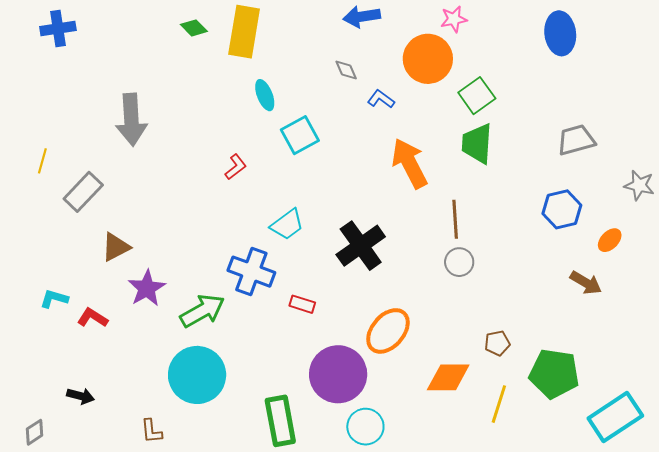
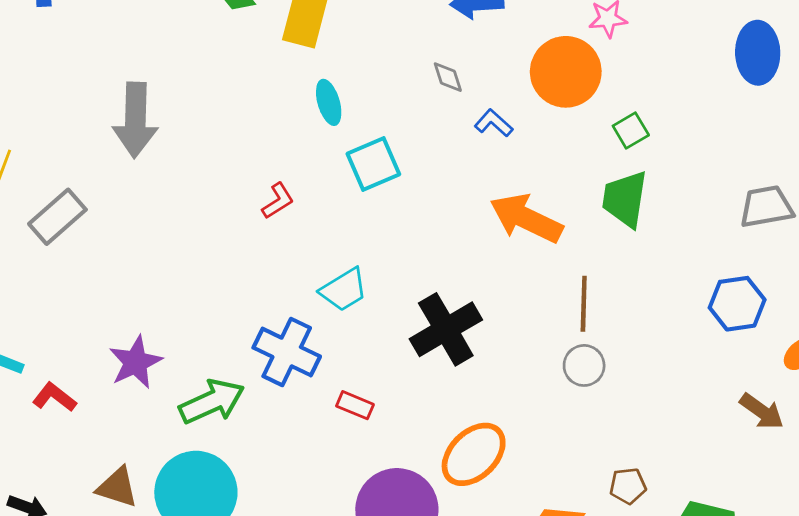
green square: (477, 96) -> (631, 131), size x0.7
orange arrow: (410, 163) -> (526, 218), turned -42
brown triangle: (116, 247) -> (117, 487), moved, turned 40

